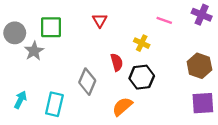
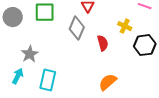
gray star: (34, 51) -> (30, 54), moved
black hexagon: (142, 77) -> (145, 45), moved
gray diamond: (87, 82) -> (77, 28), moved

